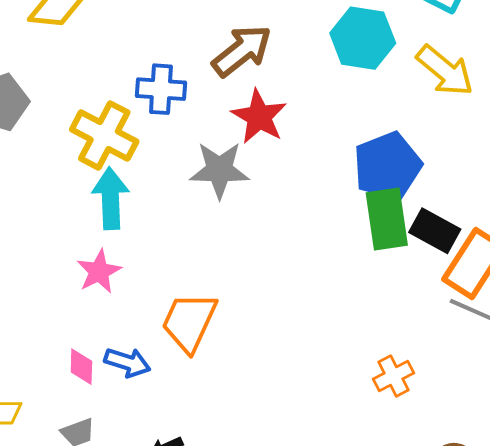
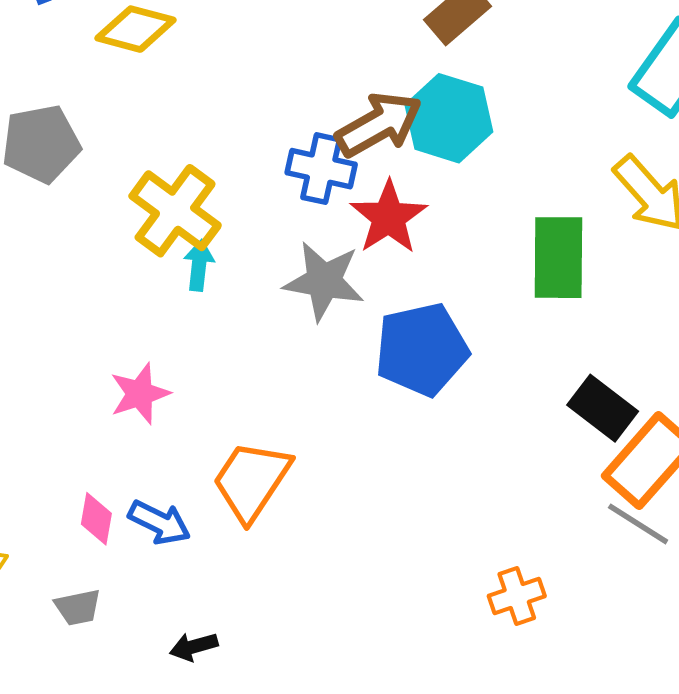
cyan hexagon: (363, 38) -> (449, 118), moved
blue cross: (161, 89) -> (321, 169), moved
blue pentagon: (387, 166) -> (422, 349), moved
cyan arrow: (111, 198) -> (199, 265), moved, size x0.6
green rectangle: (387, 219) -> (558, 258), moved

